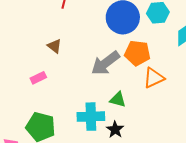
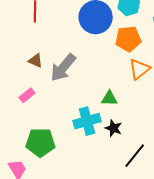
orange pentagon: (137, 53) -> (128, 39), moved
gray arrow: (105, 63) -> (63, 68), moved

